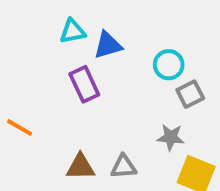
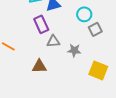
gray star: (171, 137) -> (74, 50), moved
gray triangle: (124, 167) -> (53, 41), moved

